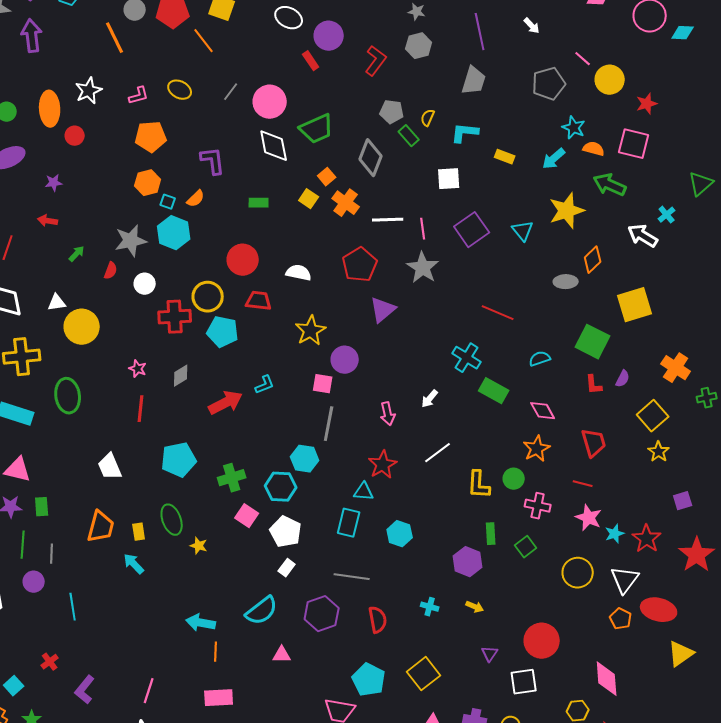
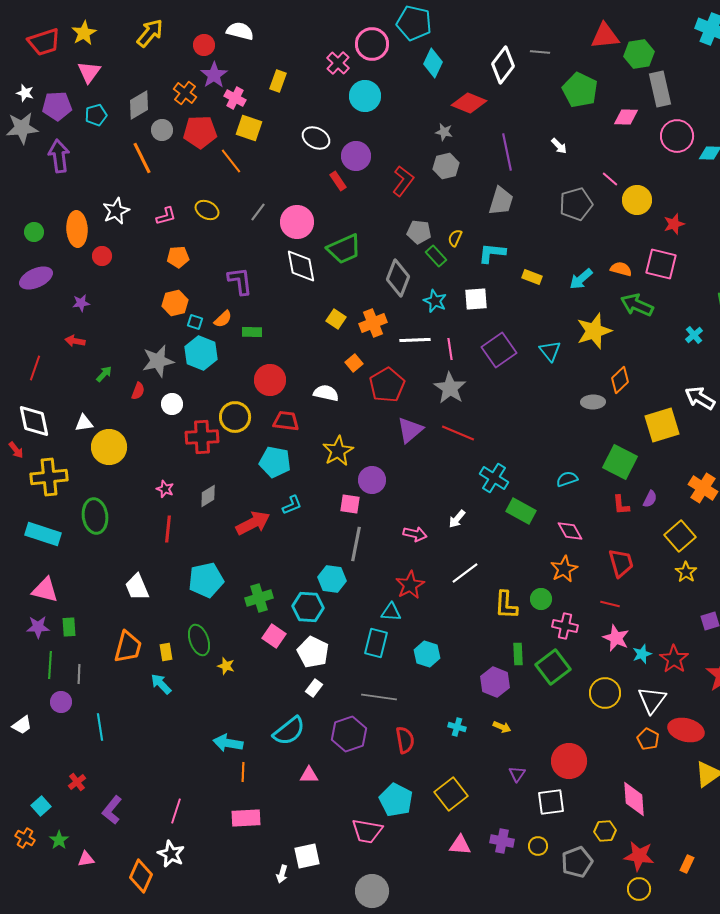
cyan star: (574, 128) -> (435, 301), moved
orange pentagon: (151, 137) -> (178, 257), size x0.7
orange square: (327, 177) -> (354, 363), moved
green rectangle: (259, 203) -> (252, 332), moved
orange cross: (346, 203) -> (373, 323), turned 32
white arrow: (643, 236) -> (700, 398), moved
red line: (498, 313) -> (458, 433), moved
cyan pentagon: (223, 332) -> (275, 462), moved
pink arrow: (388, 414) -> (415, 534), turned -65
green square: (526, 547) -> (553, 667), size x1.6

